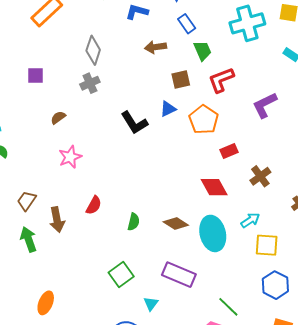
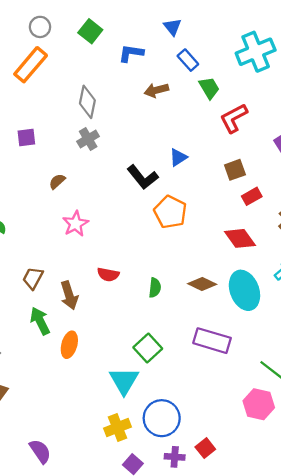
brown square: (181, 79) -> (235, 170), moved
orange pentagon: (204, 120) -> (170, 212), moved
red semicircle: (94, 205) -> (108, 274), turned 78
orange ellipse: (46, 303) -> (69, 345), moved
cyan triangle: (151, 304) -> (124, 381), moved, size x1.8

